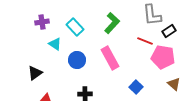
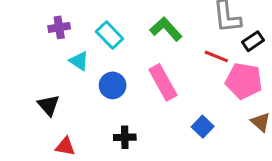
green L-shape: (112, 23) -> (166, 29), turned -85
black triangle: (35, 73) -> (48, 105), turned -35

